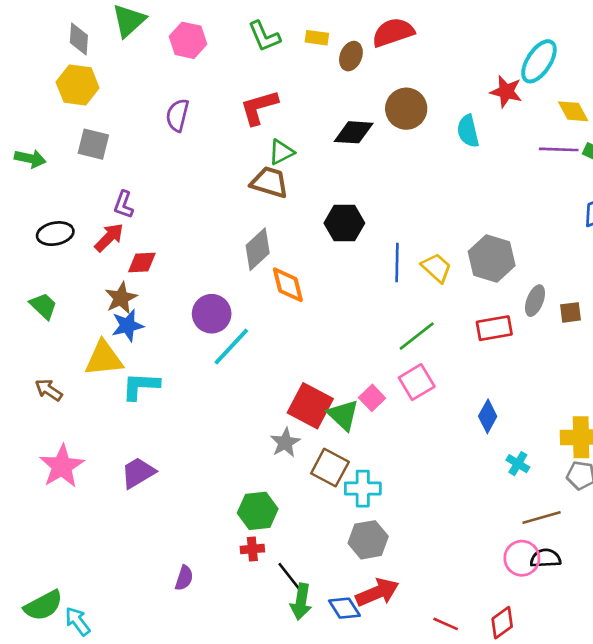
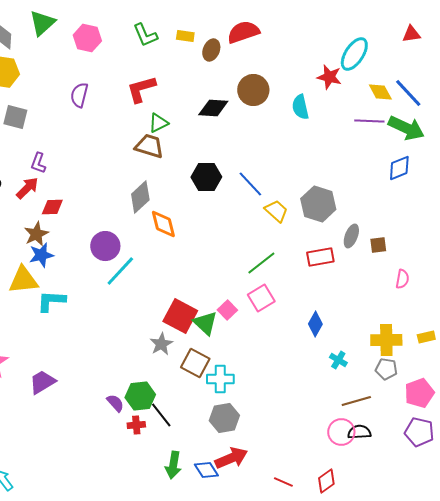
blue line: (397, 262) -> (250, 184), moved, turned -44
purple trapezoid: (138, 473) -> (42, 382), moved
purple semicircle: (184, 578) -> (115, 403), moved, turned -60
black line: (291, 578) -> (161, 415), moved

